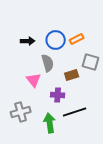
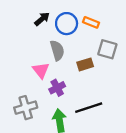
orange rectangle: (77, 39) -> (91, 22), turned 48
black arrow: (28, 41) -> (42, 19), moved, turned -40
purple cross: (58, 95) -> (57, 88), moved, turned -32

